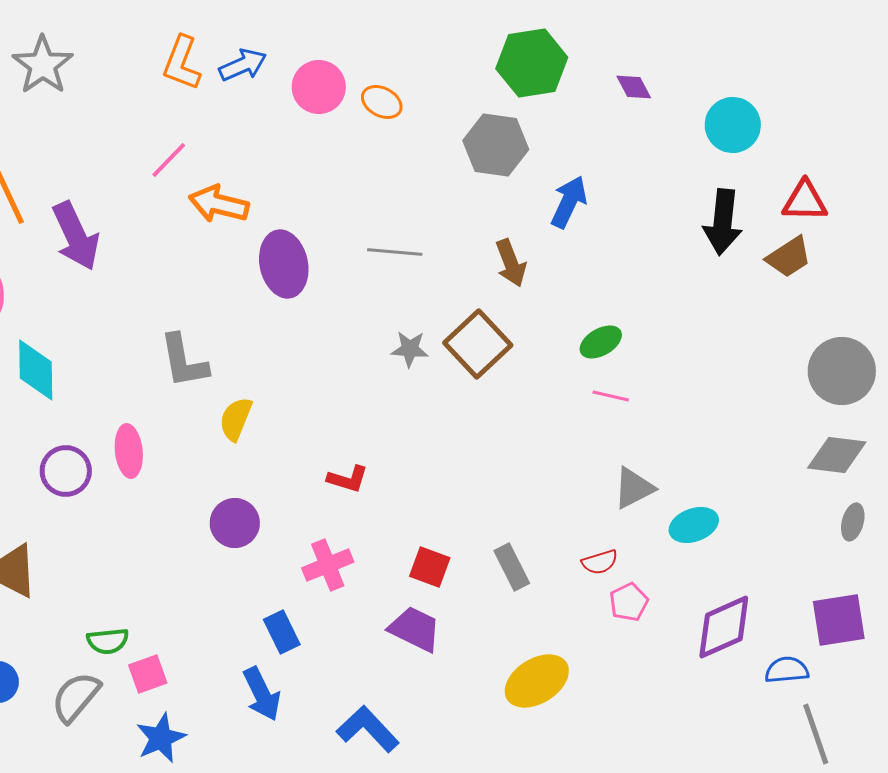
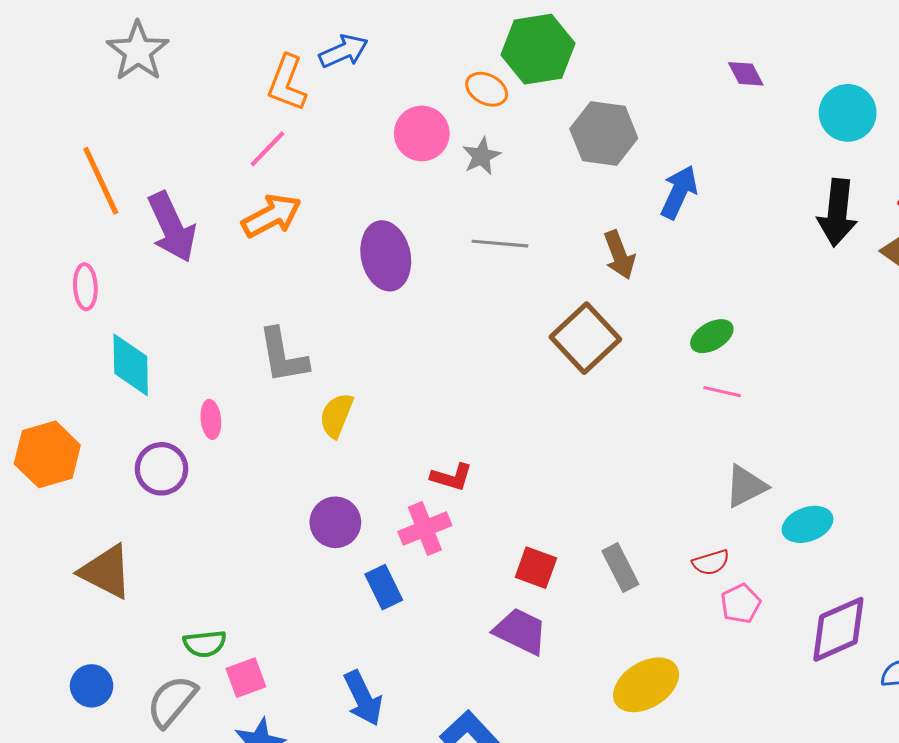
orange L-shape: (182, 63) -> (287, 83), moved
green hexagon: (532, 63) -> (538, 49), moved
pink circle: (319, 87) -> (422, 133), moved
orange arrow: (219, 204) -> (272, 216), moved, turned 138
gray star: (410, 349) -> (481, 156), moved, turned -30
pink ellipse: (129, 451) -> (211, 419), moved, size x0.7
pink cross: (328, 565) -> (425, 528), moved
blue rectangle: (282, 632) -> (384, 587), moved

